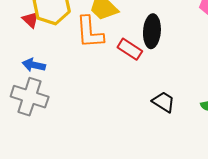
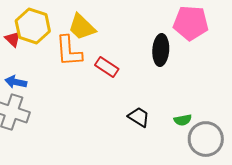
black ellipse: (152, 31) -> (161, 50), moved

